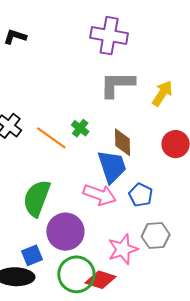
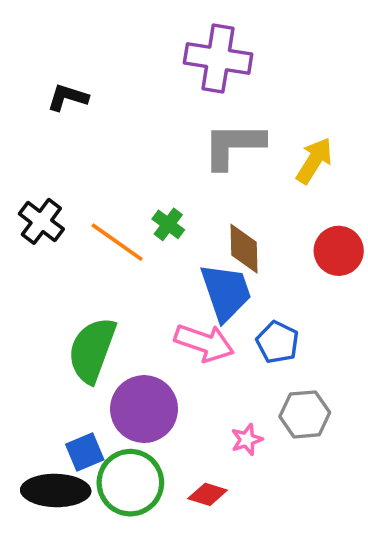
black L-shape: (15, 37) -> (68, 97), moved
pink star: (123, 249) -> (247, 440), size x0.6
green circle: (76, 274) -> (130, 483), moved
red diamond: (101, 280) -> (208, 494), size x0.7

